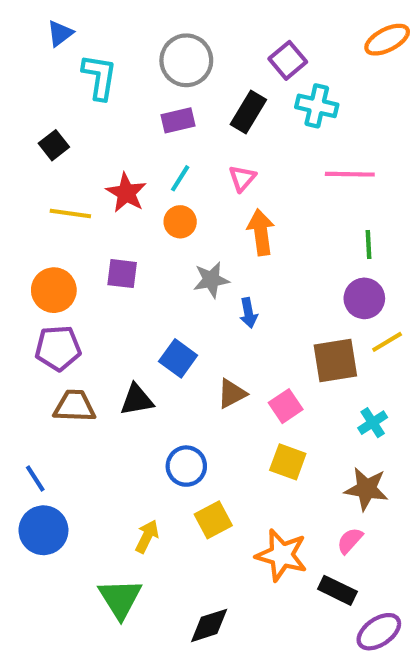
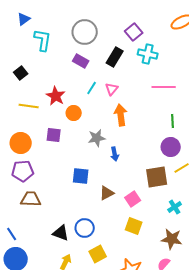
purple rectangle: (178, 120) -> (81, 61), turned 42
cyan line: (180, 178) -> (92, 88), moved
orange circle: (180, 222) -> (74, 113), moved
blue square: (178, 358) -> (81, 176), turned -30
black triangle: (137, 400) -> (61, 233), moved, turned 30

